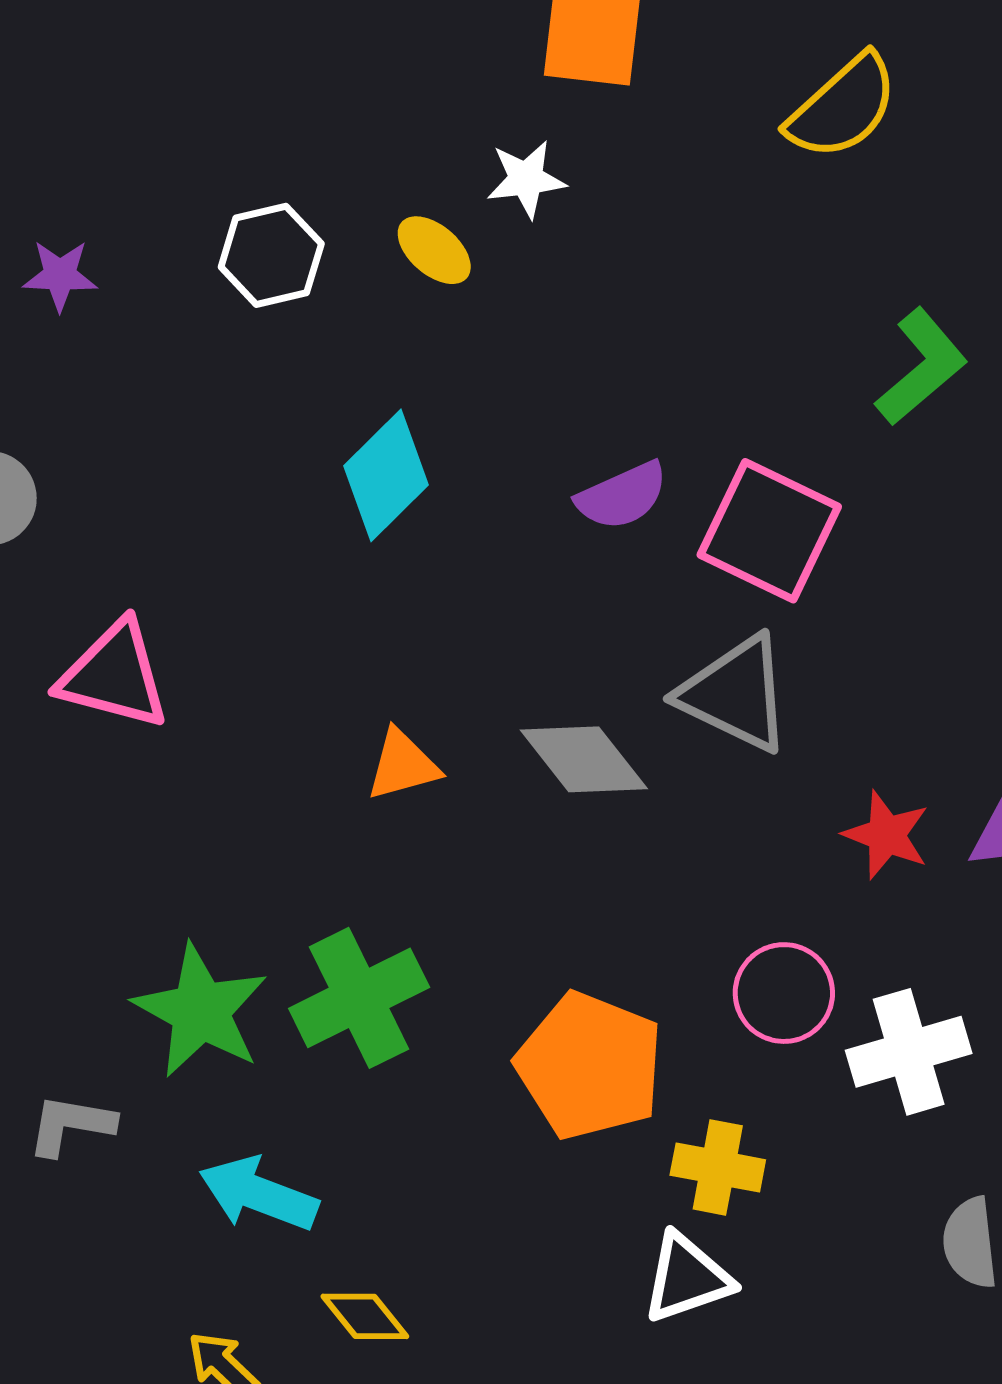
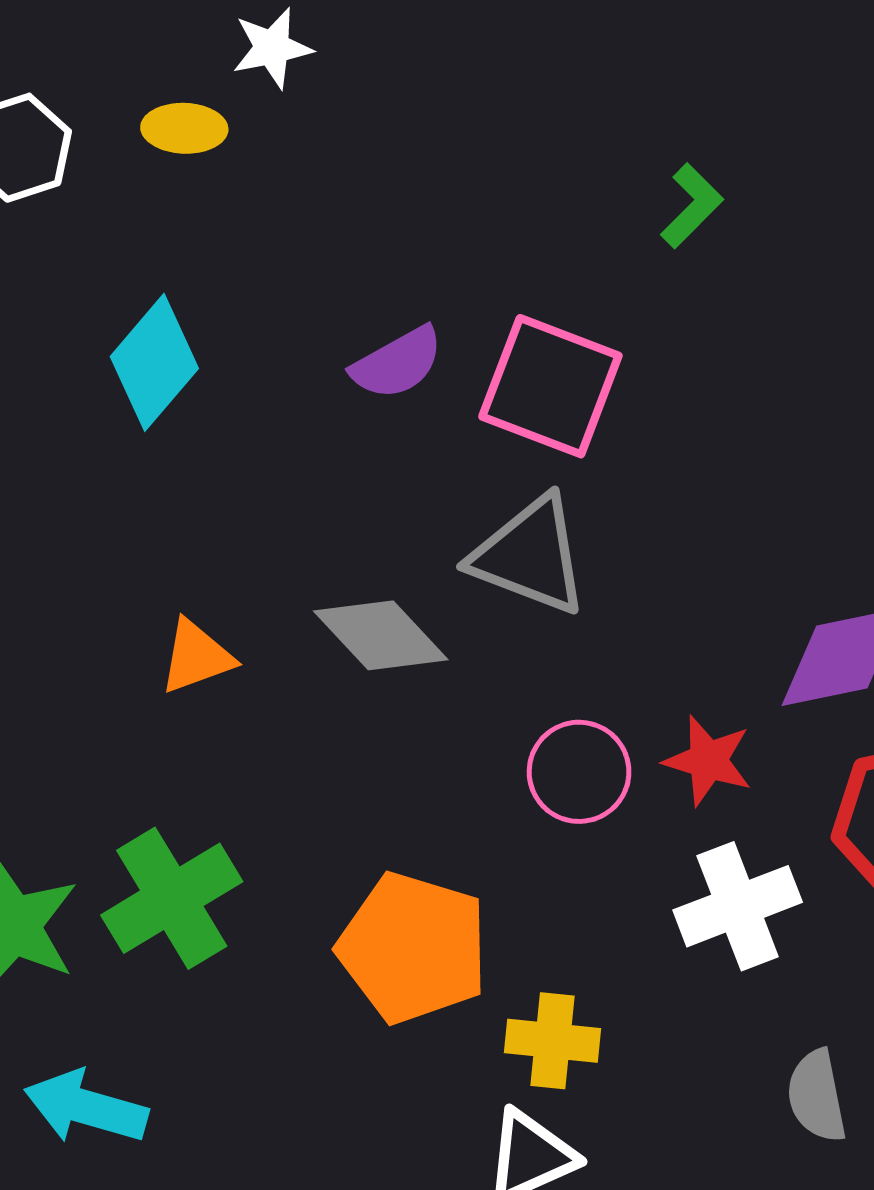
yellow ellipse: (434, 250) -> (184, 128), turned -34
green L-shape: (921, 367) -> (692, 206), size x0.7
red star: (886, 835) -> (708, 760), moved
pink circle: (784, 993) -> (579, 772), moved

